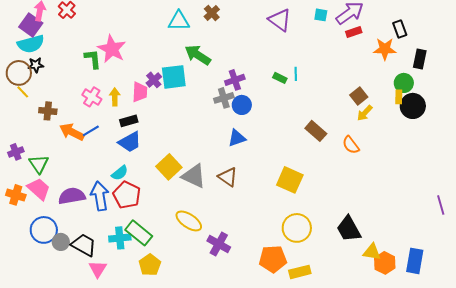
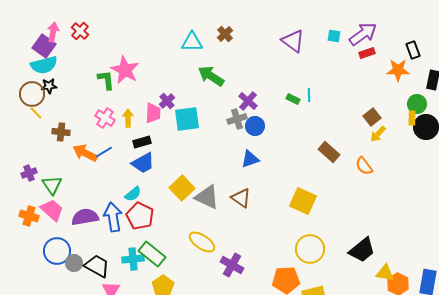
cyan square: (174, 77) -> (187, 119), moved
purple cross: (235, 80) -> (248, 101), turned -30
black trapezoid: (349, 229) -> (362, 250), turned -100

